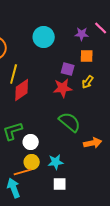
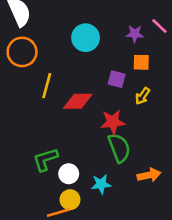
red star: (63, 88) -> (113, 122), moved
red diamond: (22, 90) -> (78, 101), moved, turned 35
green semicircle: (70, 122) -> (119, 148), turned 30
cyan star: (56, 162) -> (101, 184), moved

